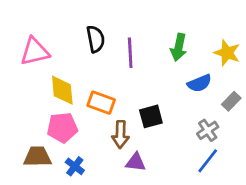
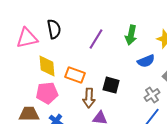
black semicircle: (96, 39) -> (54, 29), moved
purple line: (130, 53) -> (96, 39), turned 35
black square: (151, 116) -> (111, 85), turned 30

